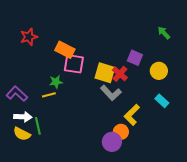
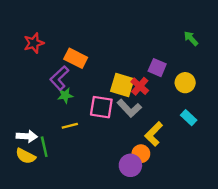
pink square: (74, 64) -> (101, 107), moved
purple L-shape: (17, 94) -> (59, 78), moved, turned -85
yellow line: (49, 95) -> (70, 126), moved

